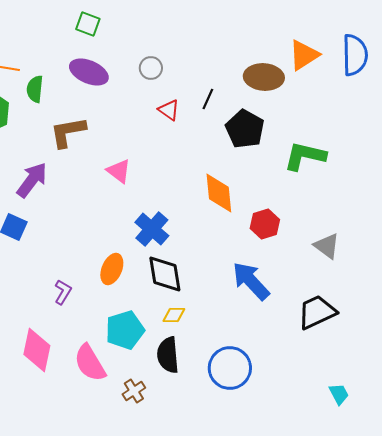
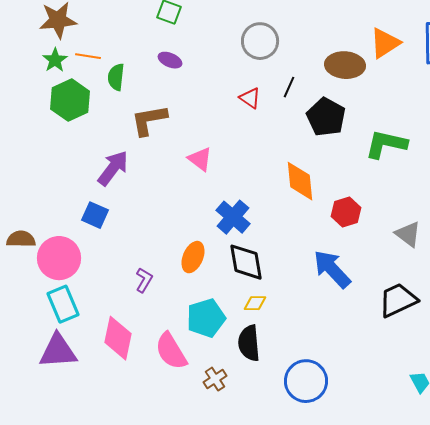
gray circle: (151, 68) -> (260, 41), moved, size x1.6
purple ellipse: (89, 72) -> (170, 60), size x0.6
blue circle: (230, 368) -> (306, 381), moved

